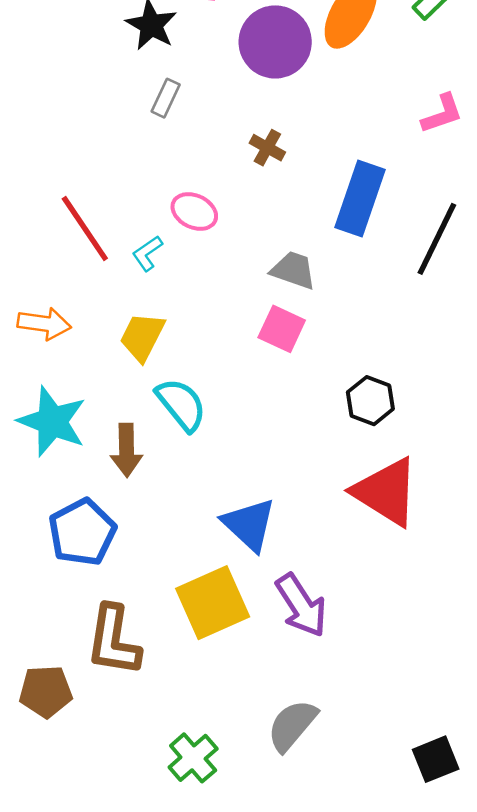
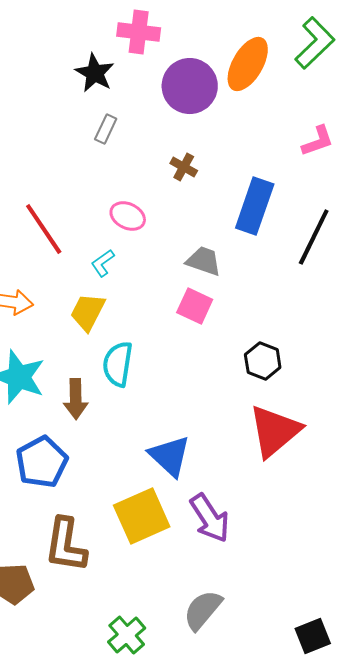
cyan L-shape: (147, 253) -> (103, 263), moved
cyan semicircle: (181, 405) -> (118, 364), turned -132
red triangle: (386, 492) -> (275, 431), turned 48

